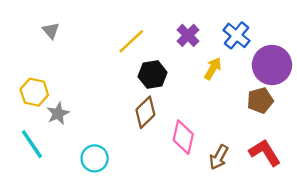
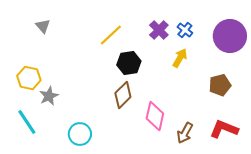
blue cross: (236, 35) -> (185, 30), moved, size x0.7
purple circle: (272, 65) -> (230, 36), moved
red L-shape: (265, 152) -> (224, 129), turned -36

